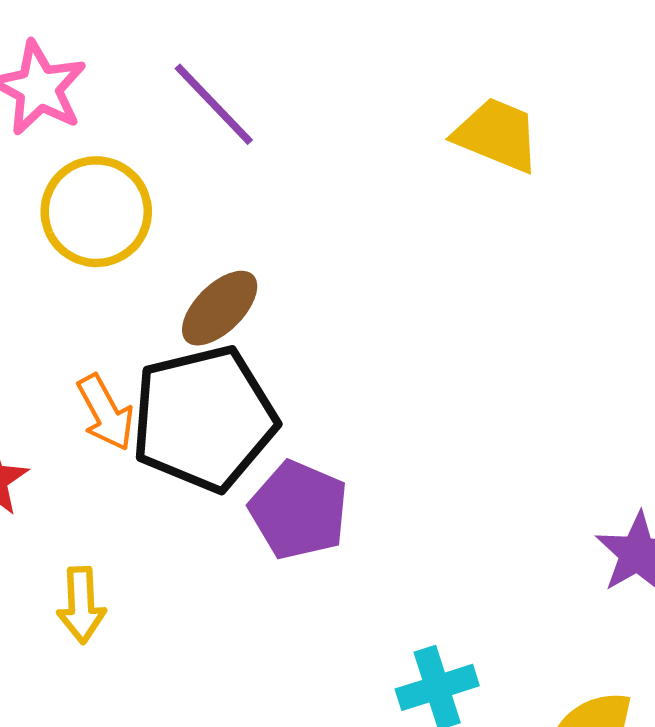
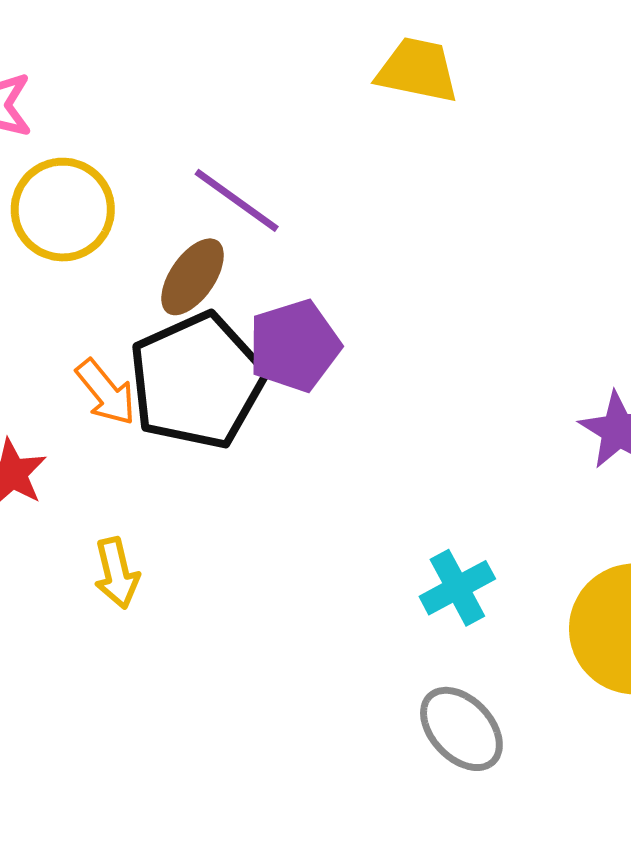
purple line: (214, 104) -> (237, 200), moved
purple pentagon: (299, 510) -> (294, 346), moved, turned -30

